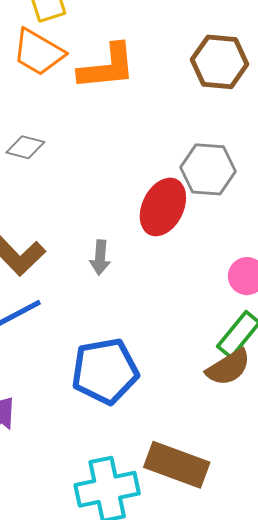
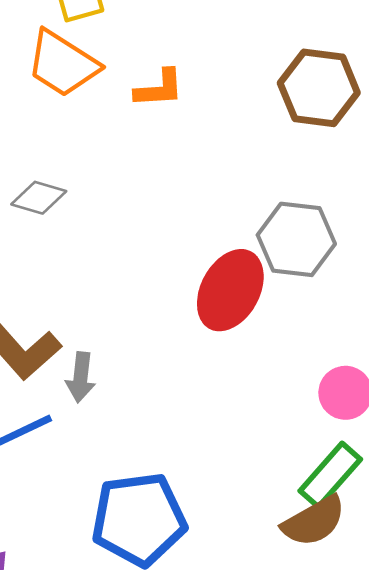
orange L-shape: (107, 67) -> (159, 89), size x0.6
gray arrow: (100, 258) -> (81, 377), moved

